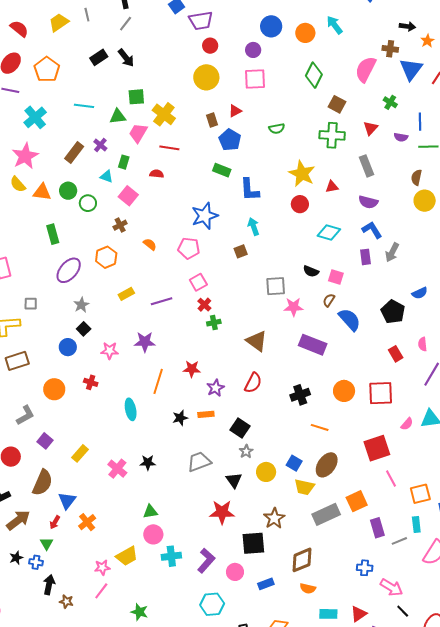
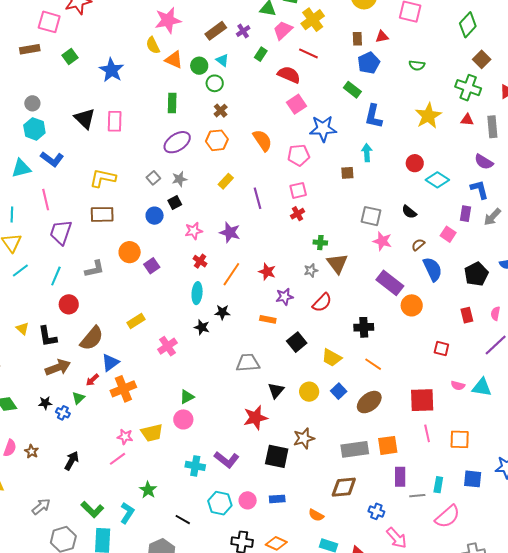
red semicircle: (157, 174) -> (289, 75), size x1.6
cyan triangle: (107, 176) -> (222, 60), moved
red triangle: (332, 187) -> (467, 120), moved
pink square: (128, 196) -> (296, 104), moved
red circle: (300, 204) -> (415, 163), moved
brown cross: (120, 225) -> (221, 111), moved, turned -32
orange semicircle: (150, 244) -> (262, 140), size x1.6
pink pentagon: (189, 248) -> (299, 155), turned -30
pink square: (336, 277) -> (448, 234), moved
yellow rectangle: (126, 294) -> (226, 181), turned -35
purple line: (162, 301) -> (257, 198), turned 75
gray square: (31, 304) -> (153, 178), moved, turned 32
green cross: (214, 323) -> (320, 243), moved
pink star: (110, 351) -> (194, 231), turned -30
red cross: (91, 382) -> (200, 261), moved
orange circle: (344, 391) -> (412, 305), moved
red square: (381, 393) -> (441, 349), size x0.6
black star: (180, 418) -> (222, 312), moved
pink semicircle: (407, 424) -> (458, 386), turned 48
purple square: (45, 441) -> (152, 266), moved
gray star: (246, 451) -> (311, 270), moved
black star: (148, 463) -> (202, 327), moved
yellow trapezoid: (304, 487) -> (332, 358), moved
orange square: (420, 494) -> (460, 439), moved
green triangle: (150, 512) -> (187, 397), turned -35
red star: (222, 512) -> (255, 418), turned -30
orange cross: (87, 522) -> (123, 389), size x1.4
cyan cross: (171, 556) -> (195, 466), moved
brown diamond: (302, 560) -> (344, 487), moved
purple L-shape: (206, 561) -> (227, 460), turned 70
pink circle: (235, 572) -> (248, 500), moved
black arrow: (49, 585) -> (72, 461), moved
brown star: (66, 602) -> (32, 451), moved

